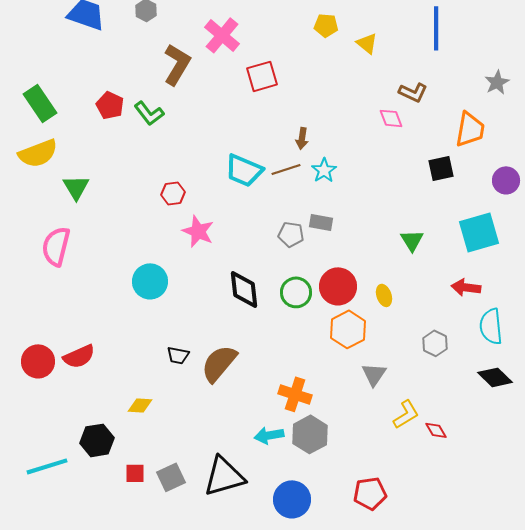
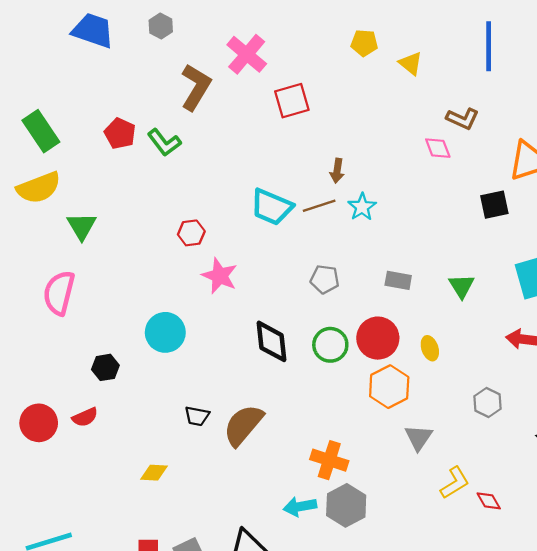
gray rectangle: (321, 222) -> (398, 280), moved
red semicircle: (79, 356) -> (85, 417), size x0.7
black hexagon: (97, 440) -> (105, 367), moved, size x0.7

